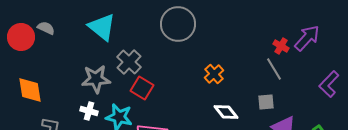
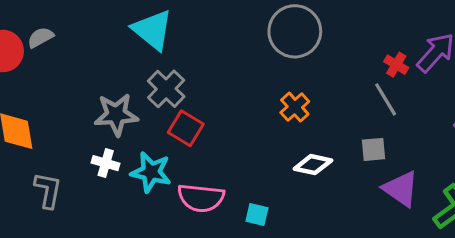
gray circle: (178, 24) -> (295, 31), moved
cyan triangle: (102, 27) -> (152, 30), moved
gray semicircle: (46, 28) -> (40, 37), turned -54
white diamond: (226, 112) -> (313, 165), turned -40

